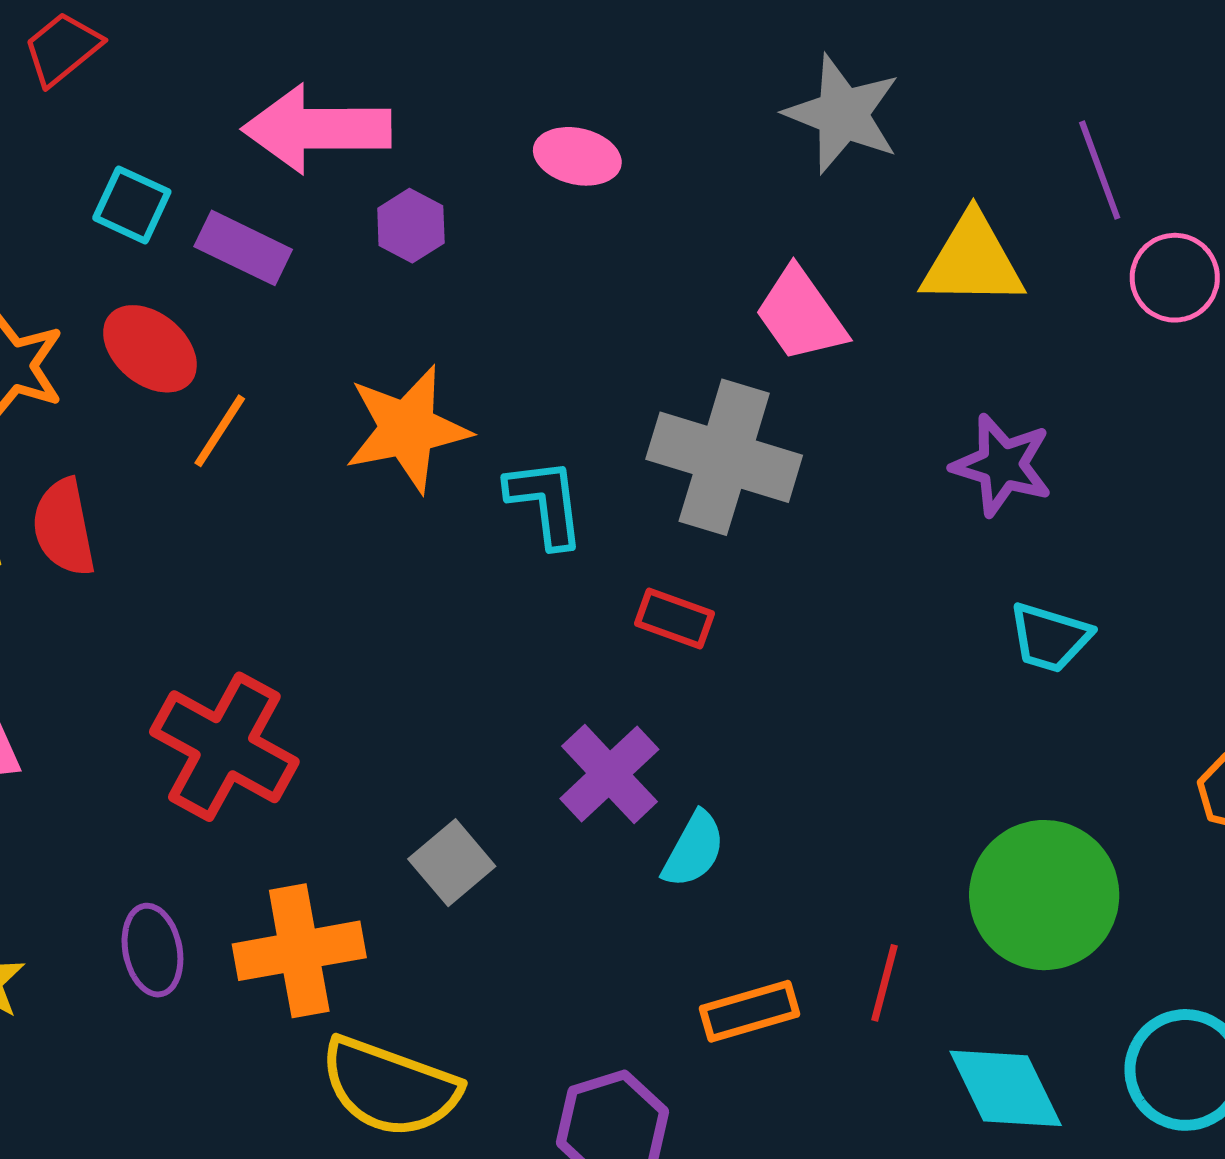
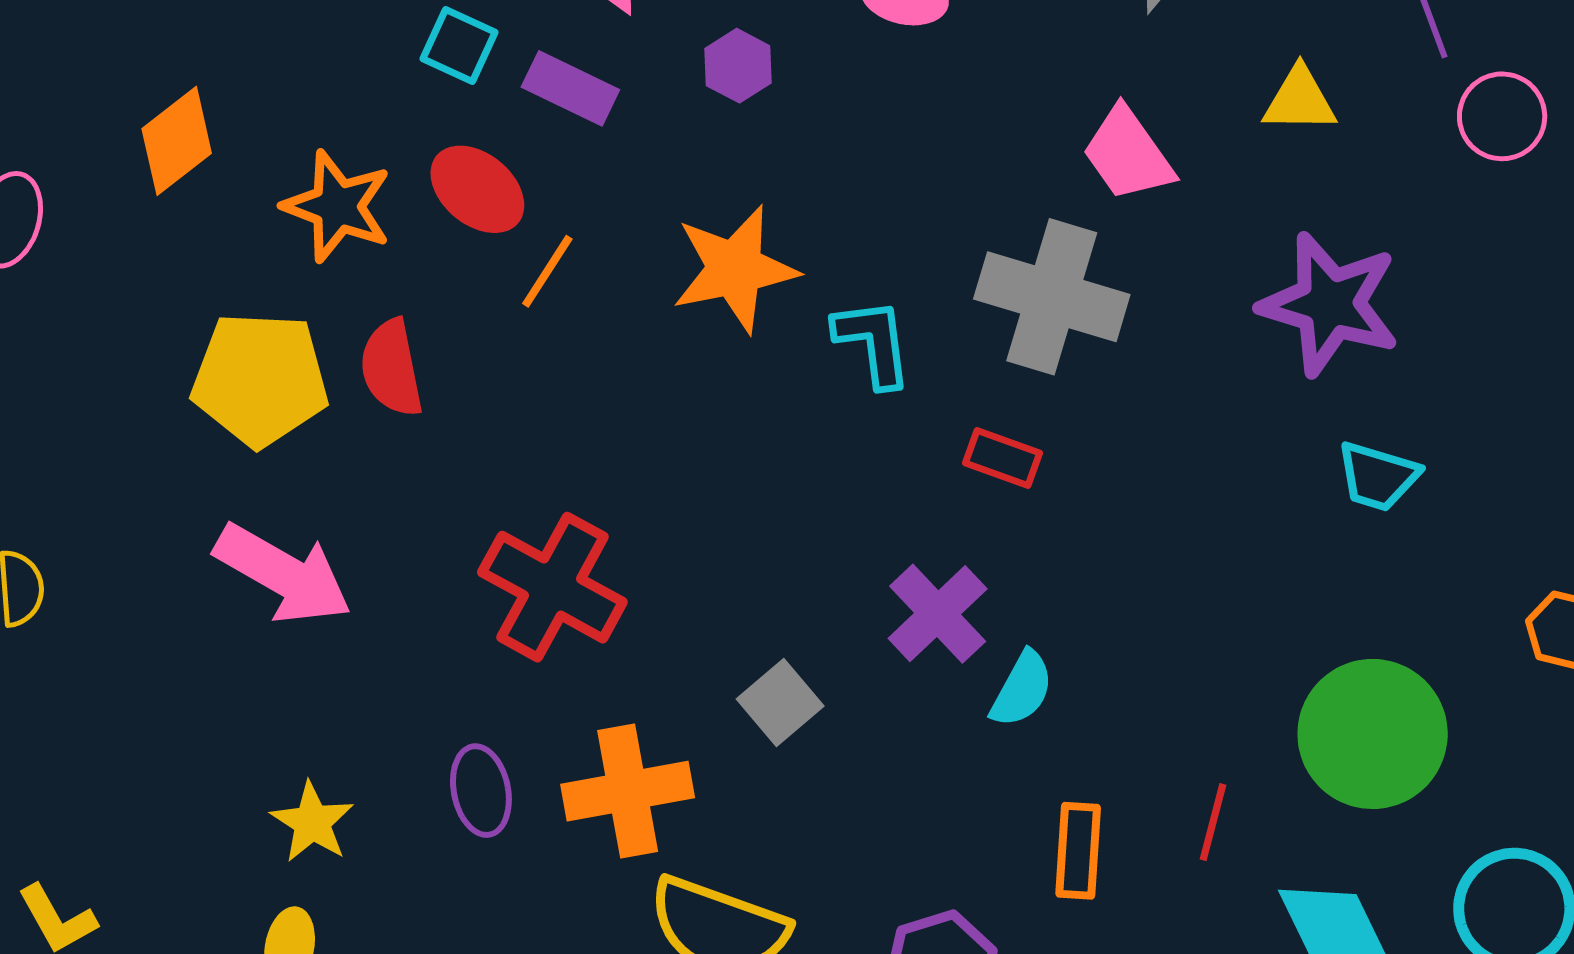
yellow triangle: (972, 261) -> (1300, 100), size x0.7
purple star: (1002, 465) -> (1330, 304), size x1.4
orange rectangle: (749, 1011) -> (1078, 851), turned -70

